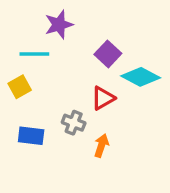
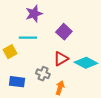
cyan line: (34, 54) -> (28, 38), moved
cyan diamond: (141, 77) -> (86, 63), moved

